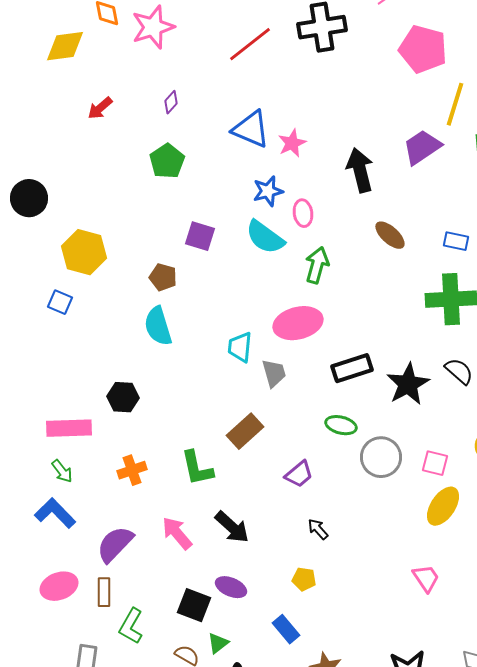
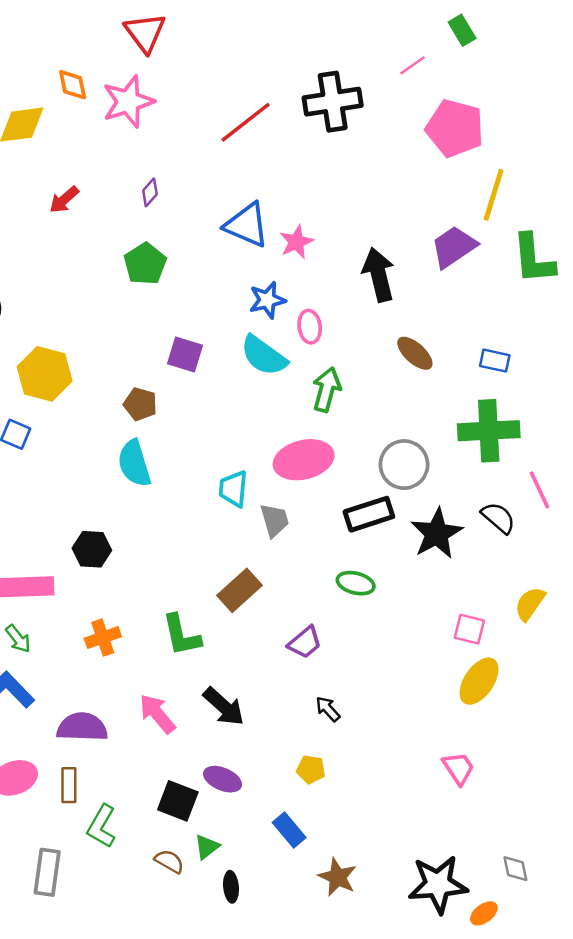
gray circle: (381, 457) -> (404, 465), moved
purple semicircle: (115, 544) -> (82, 727), turned 48

